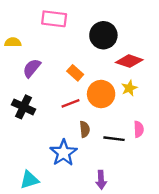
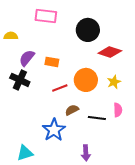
orange rectangle: (75, 73) -> (52, 62), moved, turned -32
yellow star: (129, 88) -> (114, 82), moved
black cross: (24, 107) -> (20, 80), moved
brown semicircle: (85, 129) -> (72, 110), turned -112

